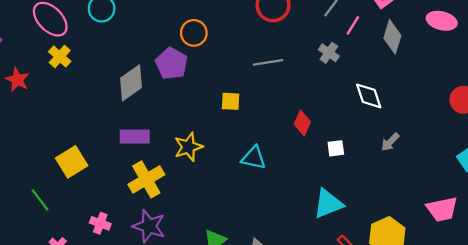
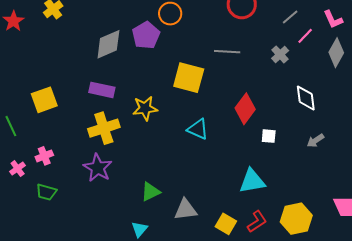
yellow square: (231, 101) -> (189, 78), size x1.8
red diamond: (302, 123) -> (245, 109), size x1.4
pink cross: (100, 223) -> (44, 156), moved, turned 36

